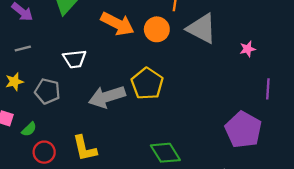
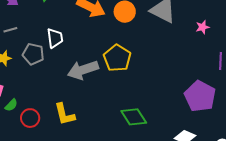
white trapezoid: (75, 59) -> (55, 38), turned -90
gray pentagon: (47, 91) -> (33, 54), moved
green semicircle: (29, 129) -> (11, 105), moved

